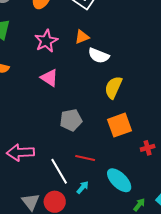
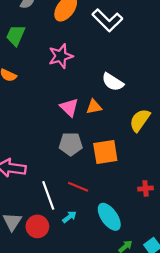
orange triangle: (82, 37) -> (94, 107), moved
pink triangle: (49, 78) -> (69, 107), moved
yellow semicircle: (113, 87) -> (140, 120), moved
orange square: (120, 125) -> (105, 152), moved

